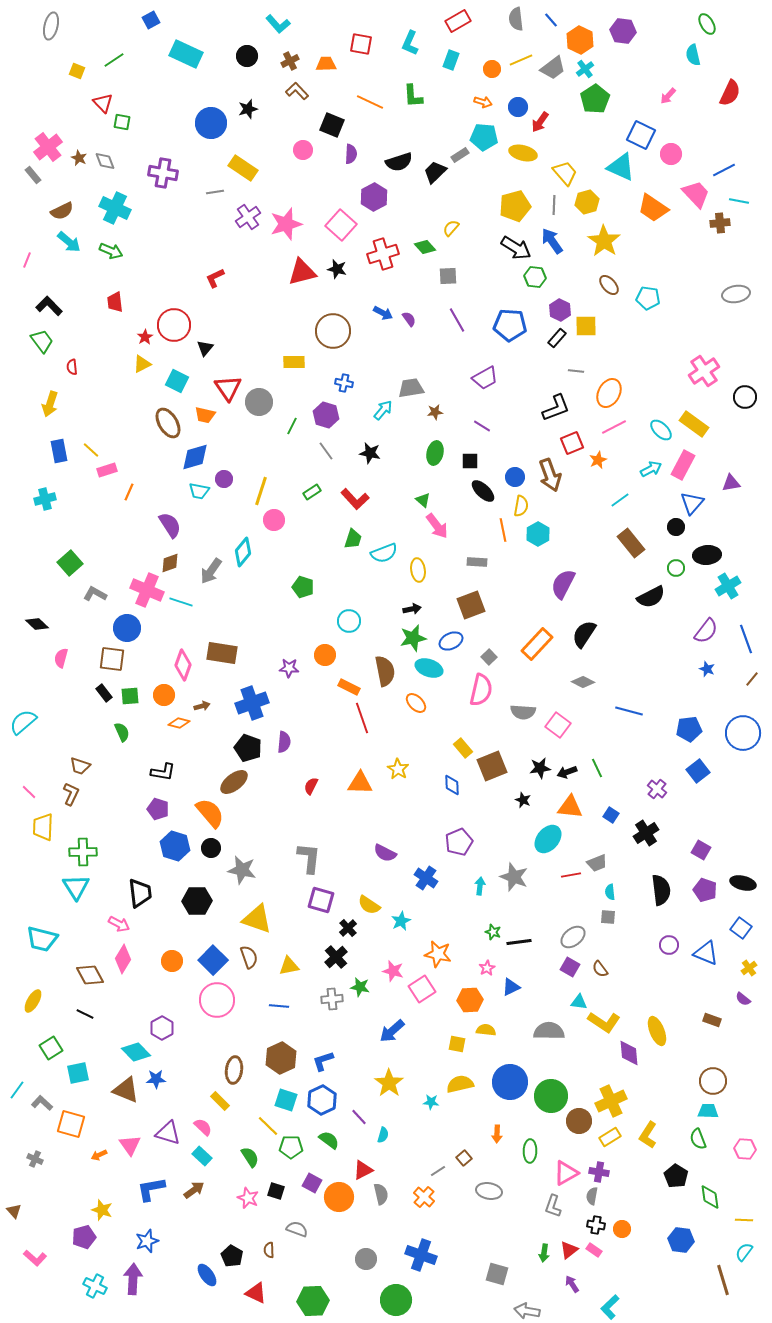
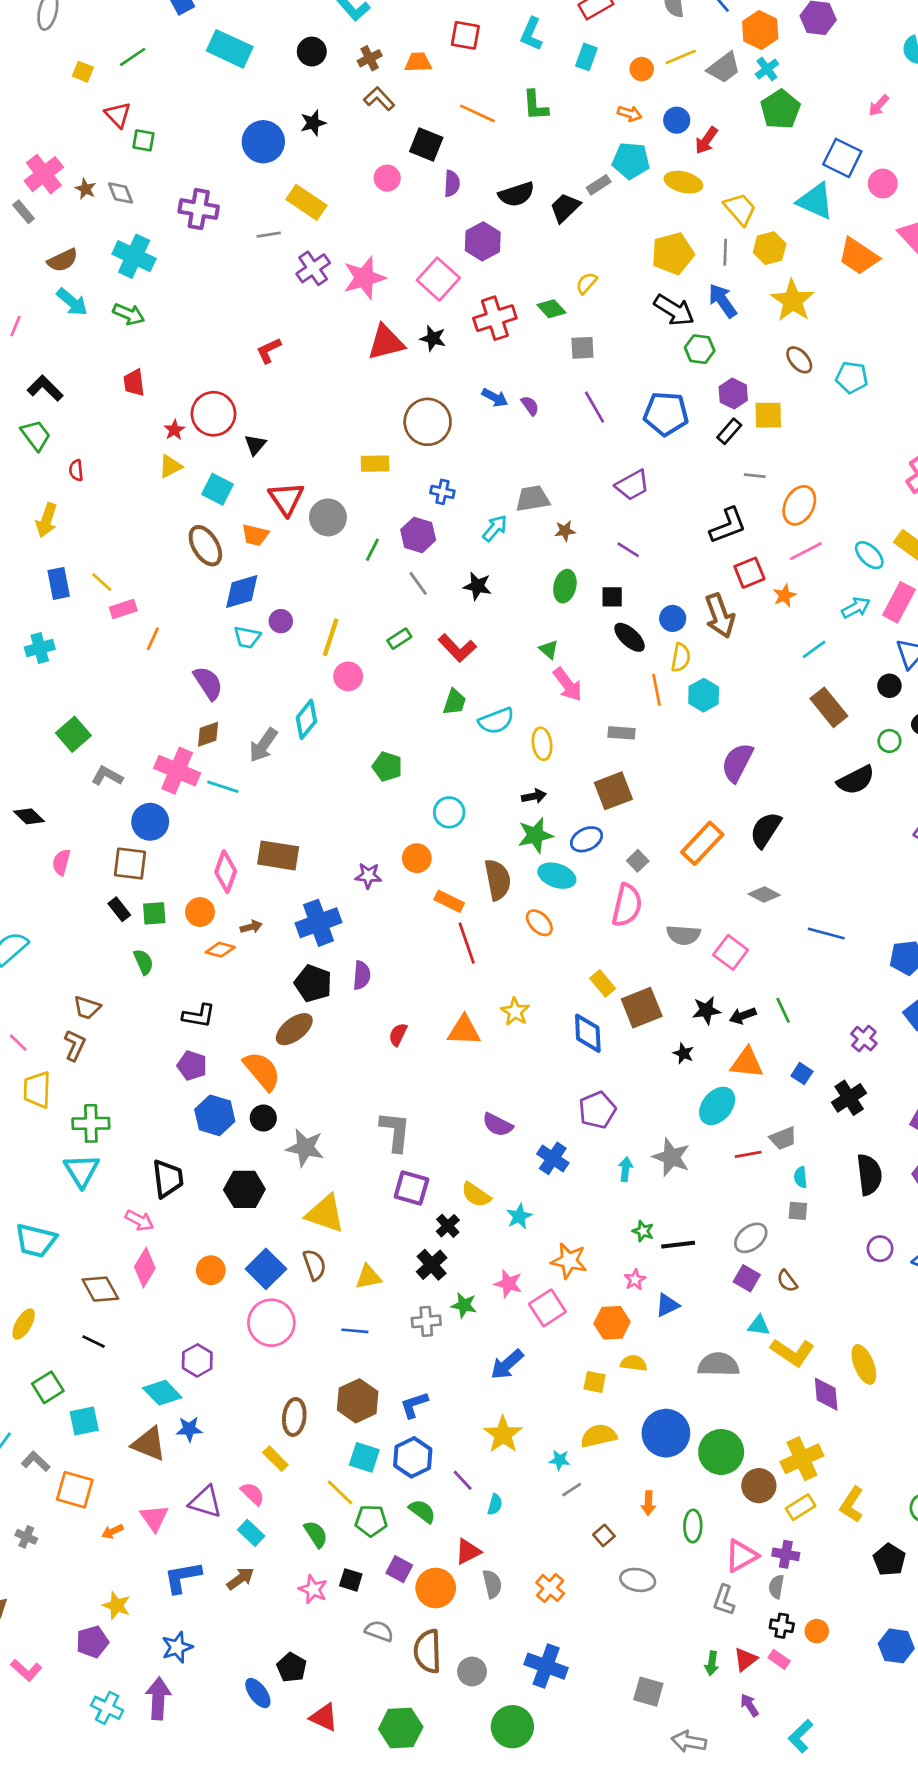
blue diamond: (452, 785) -> (588, 1033), size x1.4
gray line: (438, 1171) -> (572, 1490), moved
brown semicircle: (269, 1250) -> (428, 1651), moved, size x2.0

